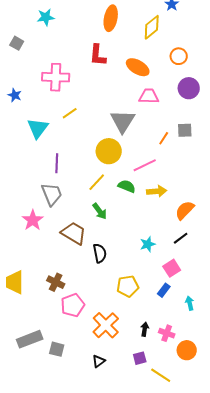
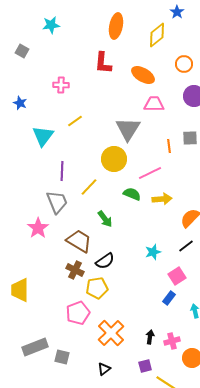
pink cross: (56, 77) -> (61, 85), size x0.6
orange line: (164, 138) -> (169, 146), turned -40
yellow line: (97, 182) -> (89, 187), moved
black semicircle: (100, 253) -> (105, 261), turned 66
brown cross: (56, 282) -> (75, 270), moved
yellow pentagon: (128, 286) -> (97, 288), moved
pink cross: (167, 333) -> (172, 341), turned -35

